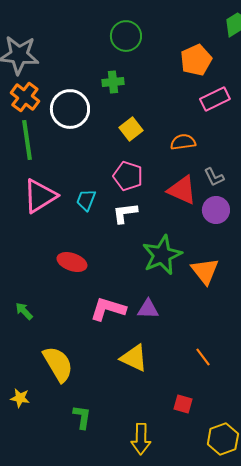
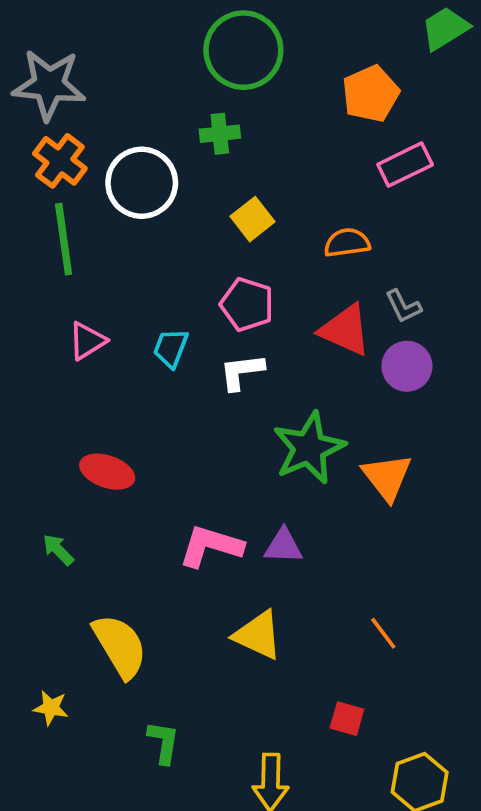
green circle: (126, 36) -> (243, 50), size x1.4
pink triangle: (40, 196) -> (87, 341), size x0.6
red ellipse: (72, 262) -> (107, 472), moved

